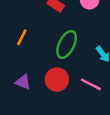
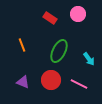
orange line: (22, 37) -> (22, 45), turned -48

